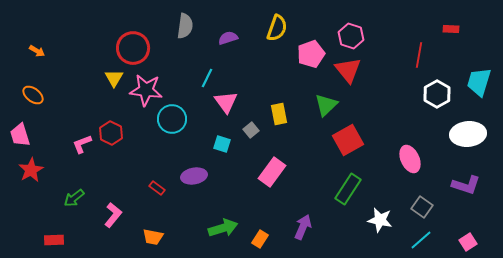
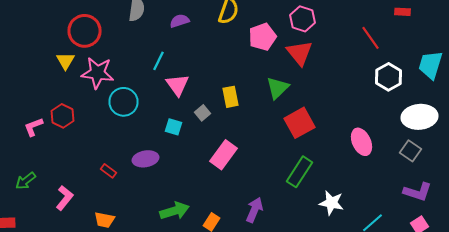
red line: (419, 55) -> (370, 38), turned -45
purple L-shape: (466, 185) -> (418, 192), moved
gray square: (422, 207) -> (410, 151), moved

